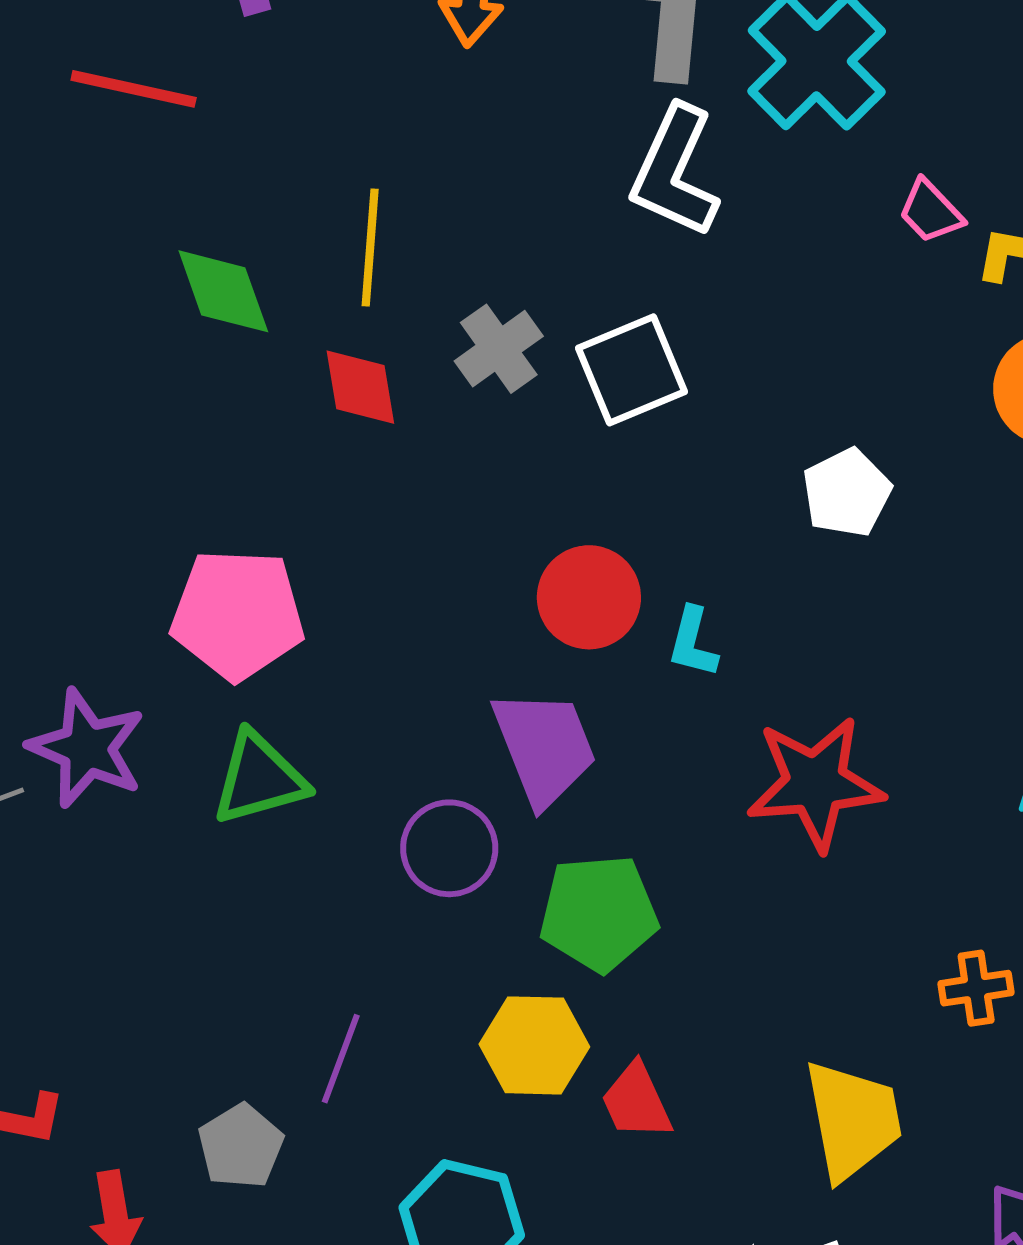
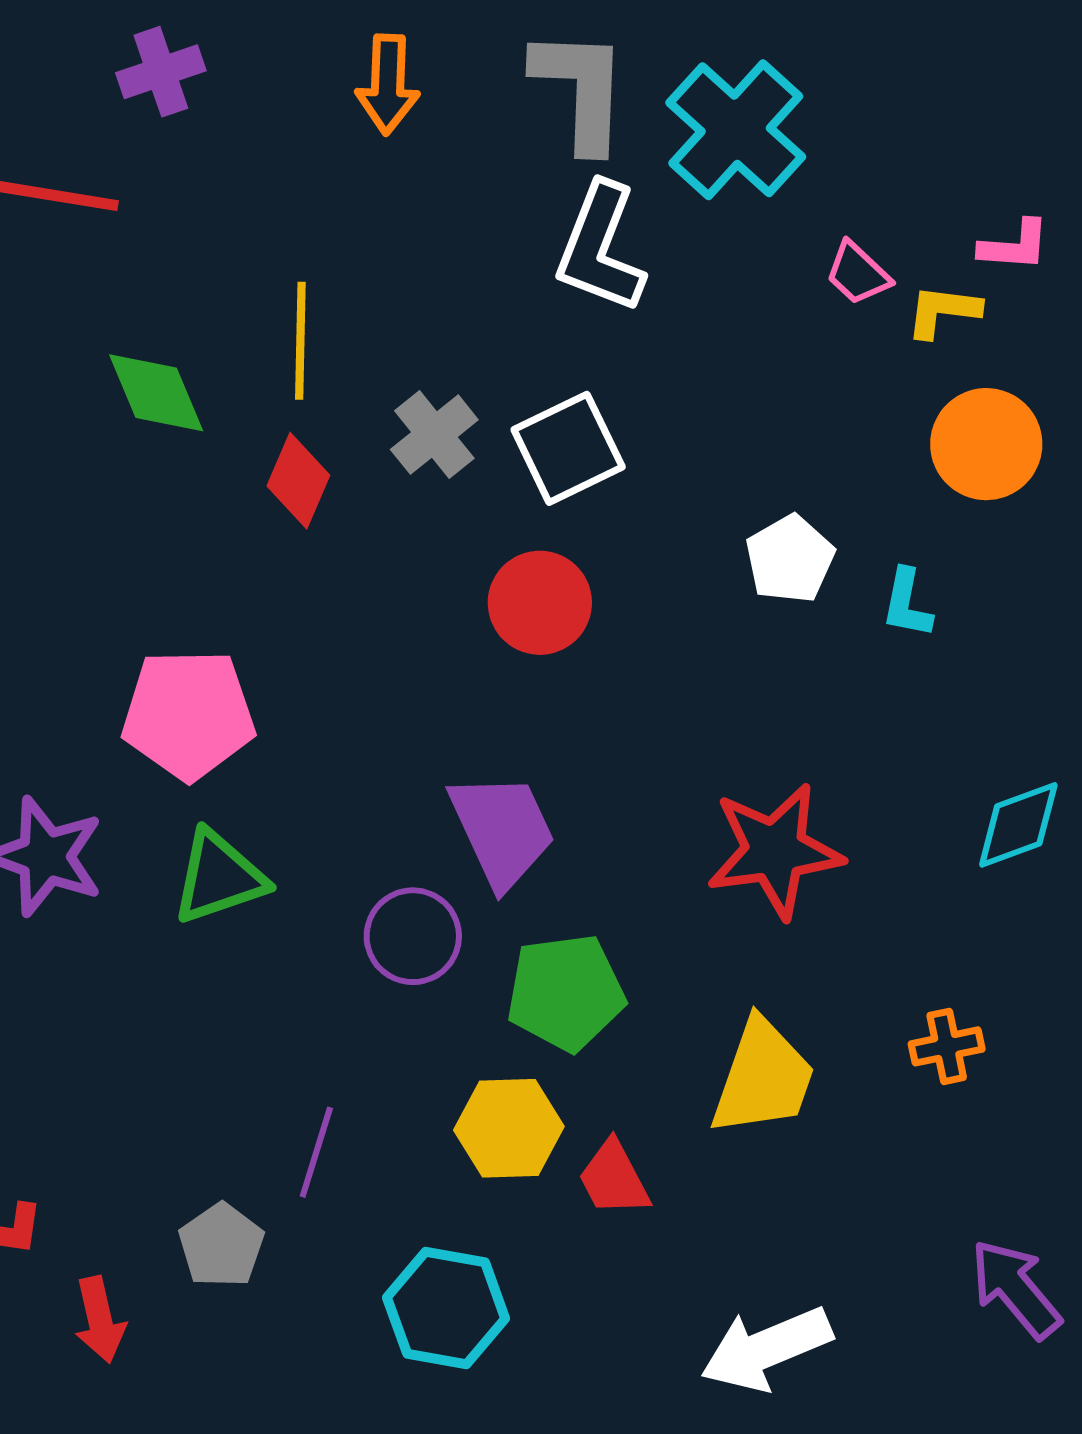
red diamond: (360, 387) -> (298, 481), turned 36
red circle: (589, 597) -> (540, 603), moved
cyan L-shape: (693, 642) -> (907, 603), moved
yellow trapezoid: (853, 1120) -> (763, 1078), moved, turned 33

